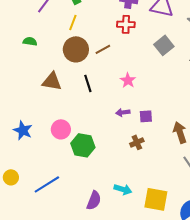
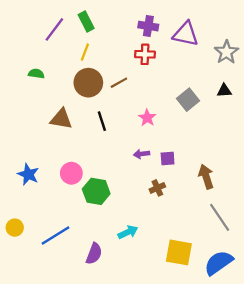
gray square: (164, 45) -> (188, 100), moved
cyan arrow: (123, 189) -> (128, 232), moved, turned -42
purple semicircle: (94, 200) -> (94, 254), moved

